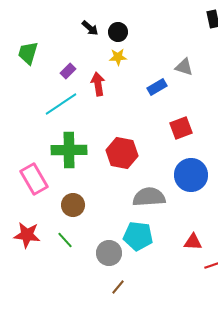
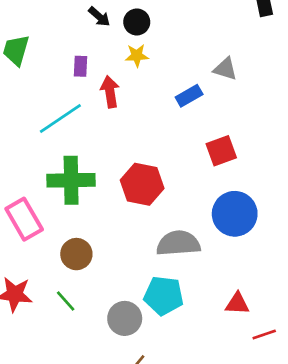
purple rectangle: (68, 71) -> (80, 66), moved, turned -42

